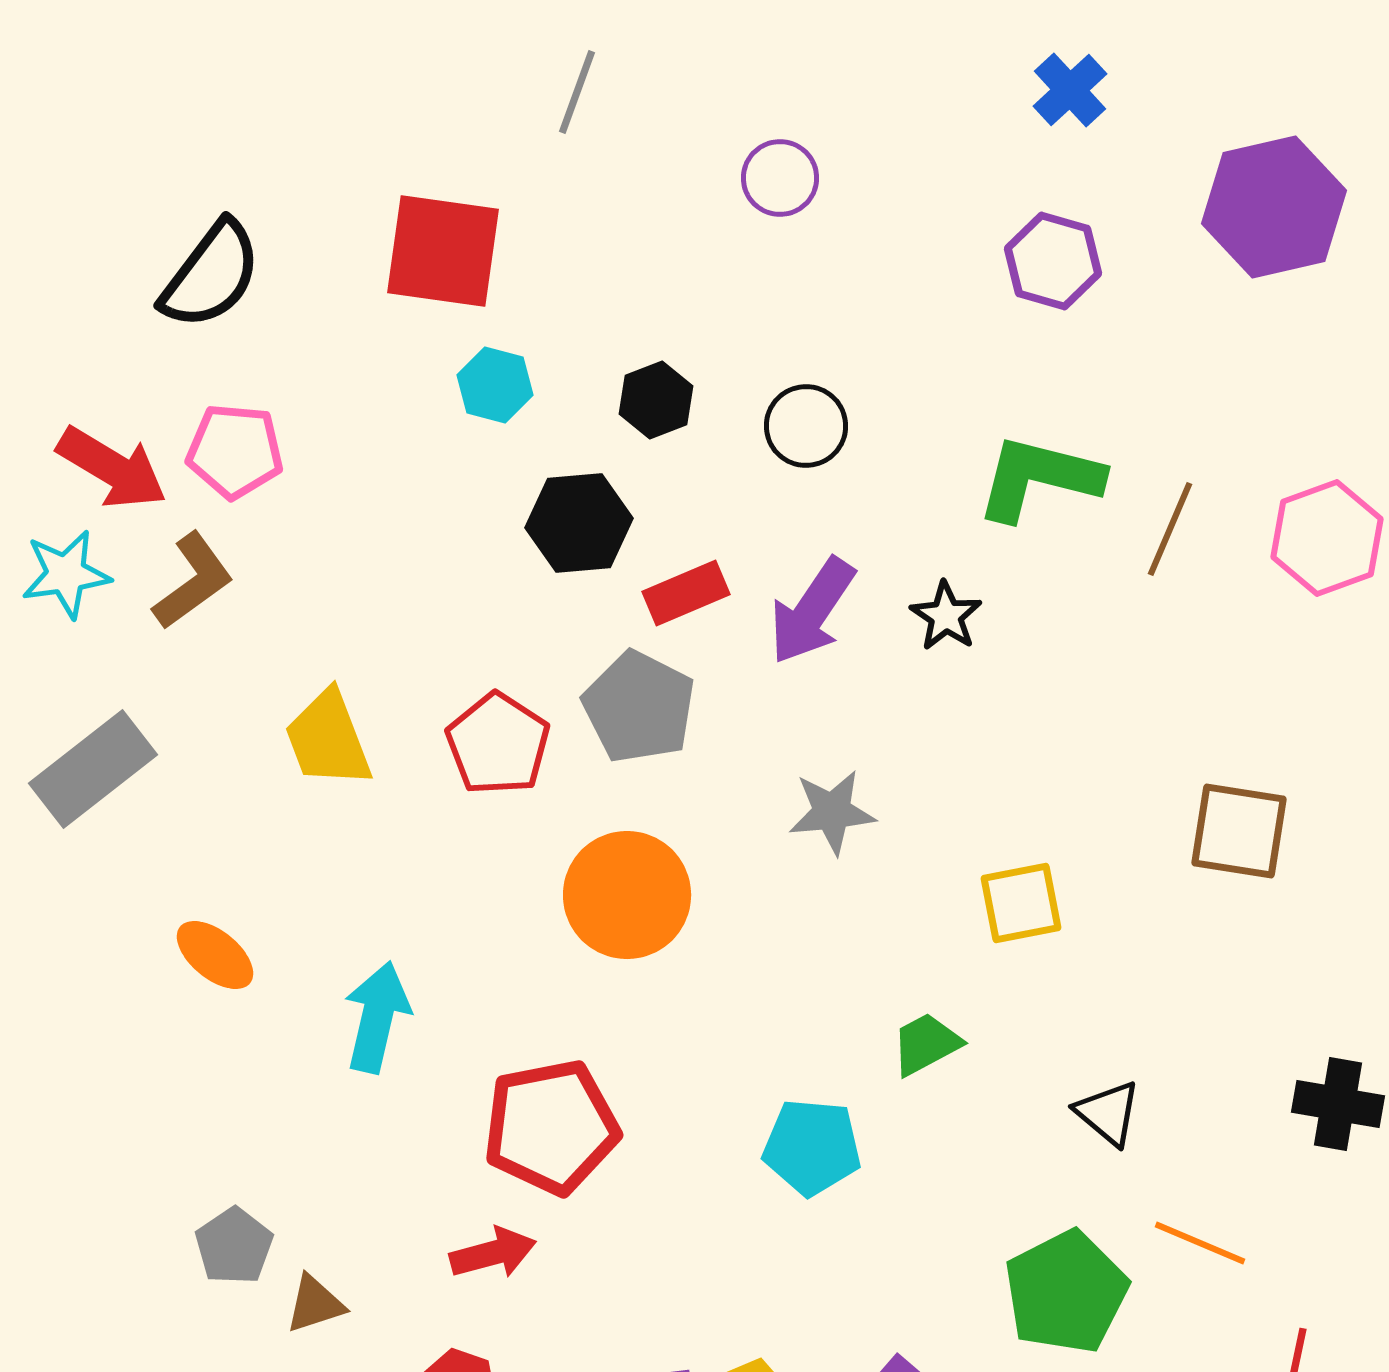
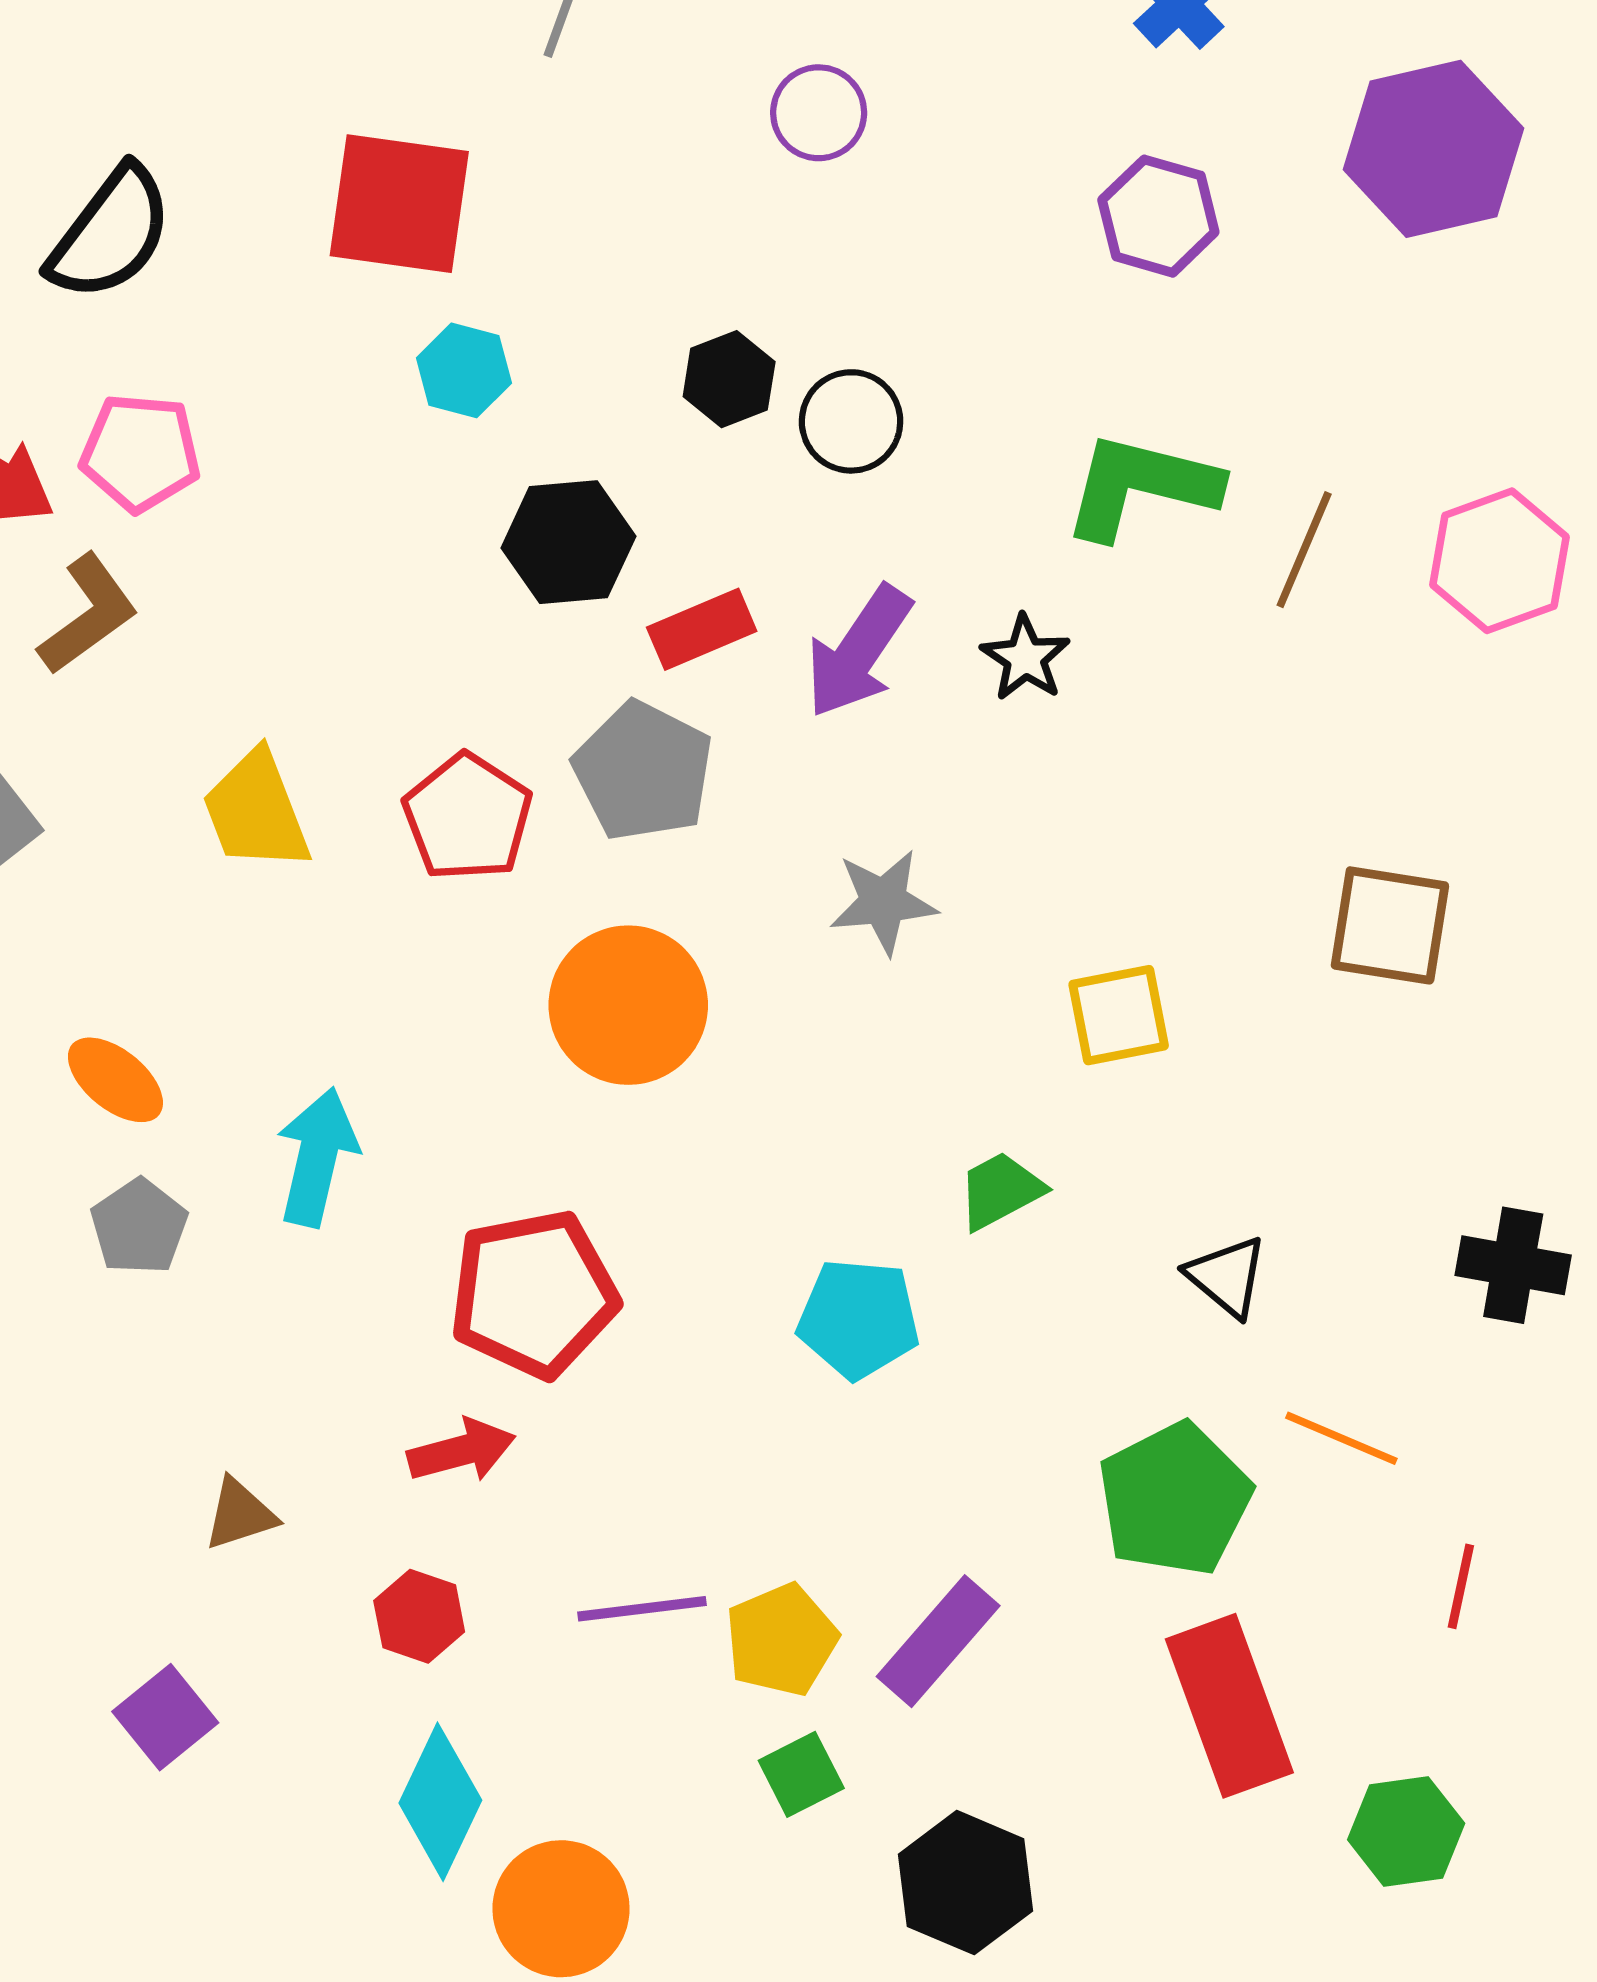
black hexagon: (656, 400) -> (729, 379), moved
gray pentagon: (234, 1246) -> (139, 1227), moved

